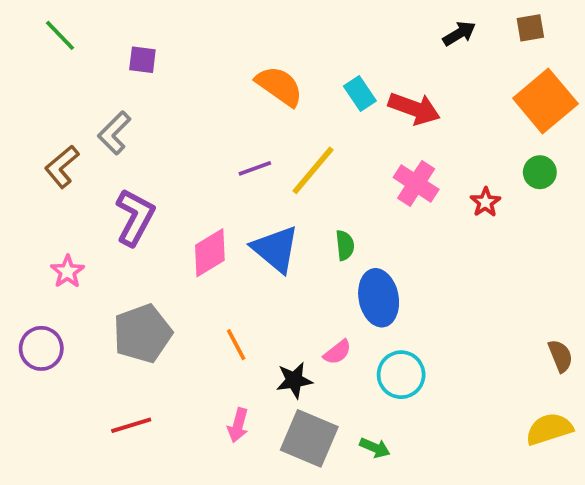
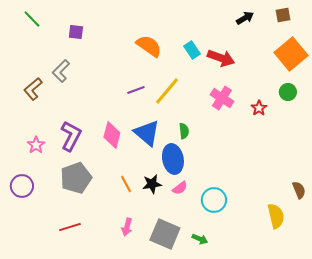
purple L-shape: (135, 217) -> (71, 136), moved
pink diamond: (210, 253) -> (112, 135), turned -44
blue ellipse: (379, 298) -> (173, 159), moved
black star: (294, 380) -> (152, 184), moved
yellow semicircle: (549, 429) -> (276, 216), moved, turned 95

